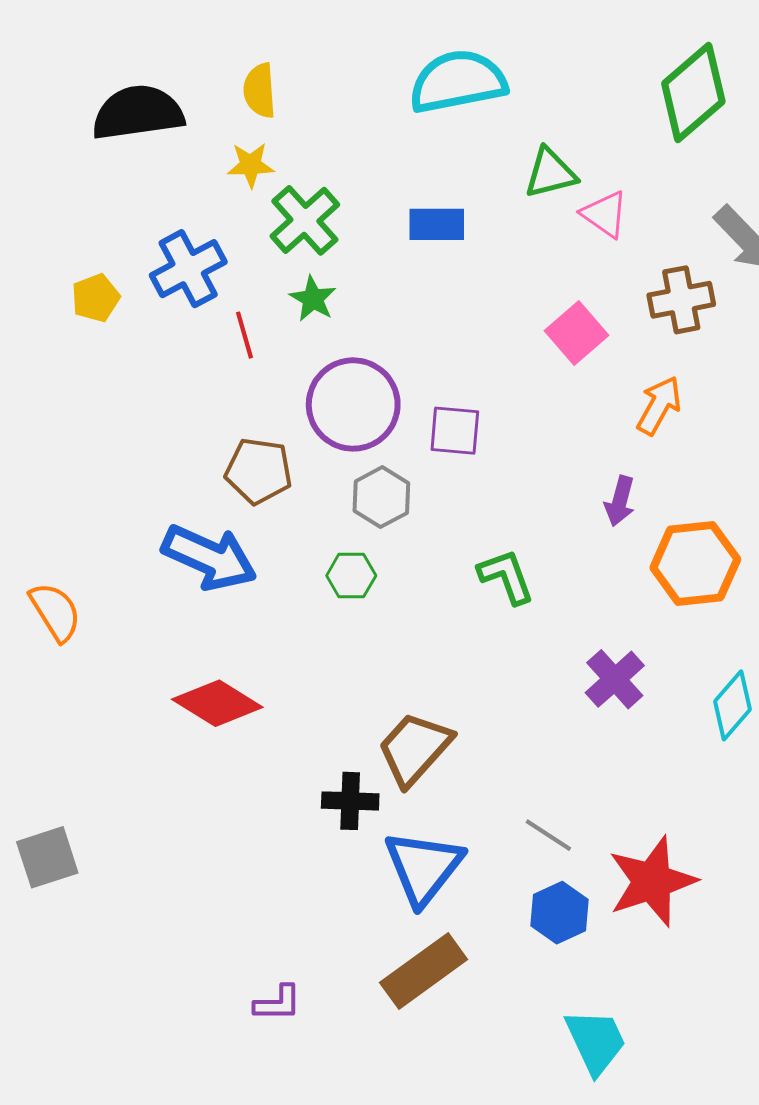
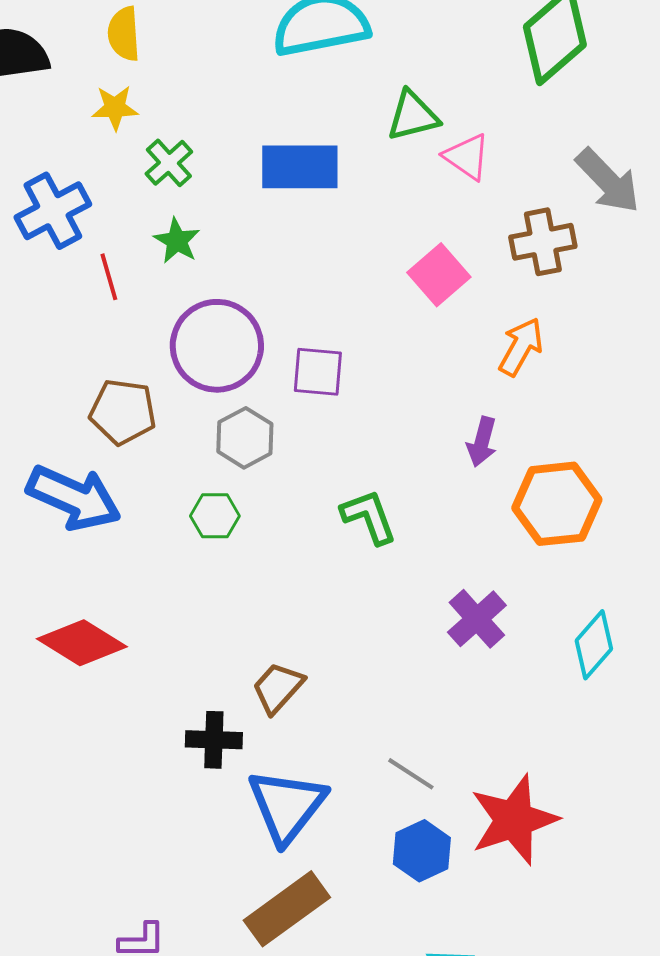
green cross: (305, 220) -> (169, 163), size x0.7
blue rectangle: (437, 224) -> (300, 167), size x1.4
brown trapezoid: (415, 749) -> (278, 688), size x0.7

